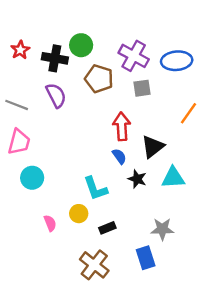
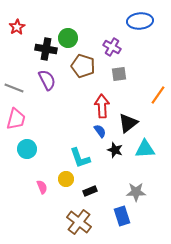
red star: (20, 50) -> (17, 27), moved
purple cross: (134, 56) -> (112, 47), size x0.7
blue ellipse: (177, 61) -> (140, 21), moved

